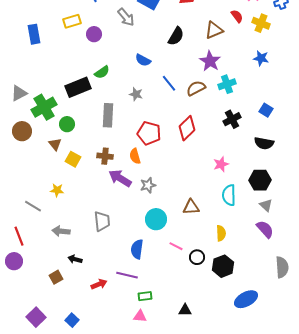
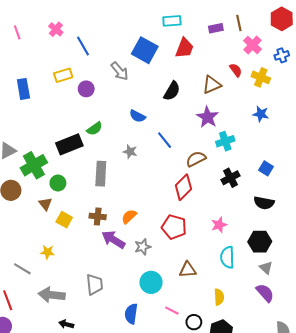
brown semicircle: (196, 88) -> (196, 159), moved
red pentagon: (149, 133) -> (174, 227), moved
orange semicircle: (135, 156) -> (129, 216), turned 63
gray arrow: (61, 231) -> (52, 295), size x1.4

